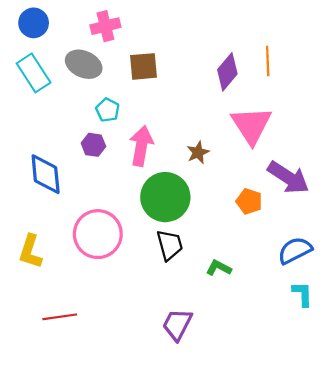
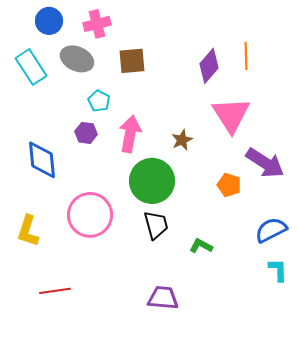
blue circle: (34, 23) -> (49, 21), moved
purple trapezoid: (177, 324) -> (163, 298), turned 68

